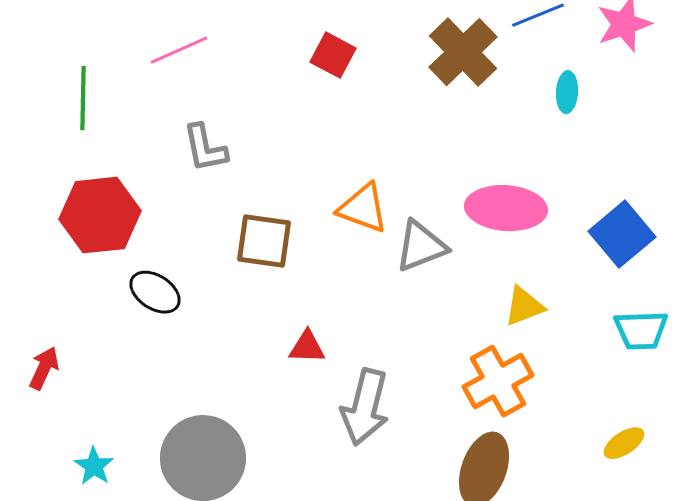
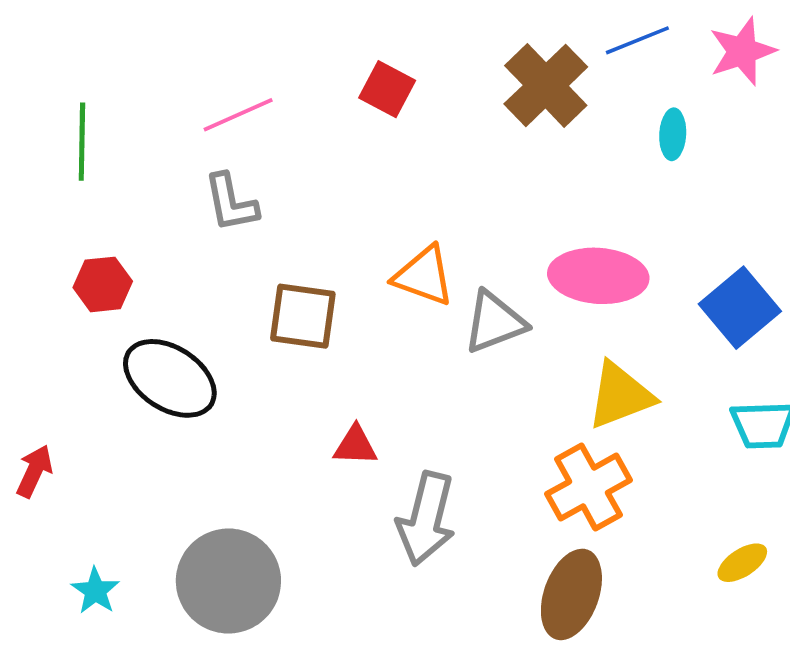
pink line: (179, 50) -> (238, 115), moved
red hexagon: (100, 215) -> (103, 284), size x0.6
black ellipse: (155, 292) -> (170, 378), size x1.5
yellow triangle: (524, 306) -> (620, 395), size x1.4

